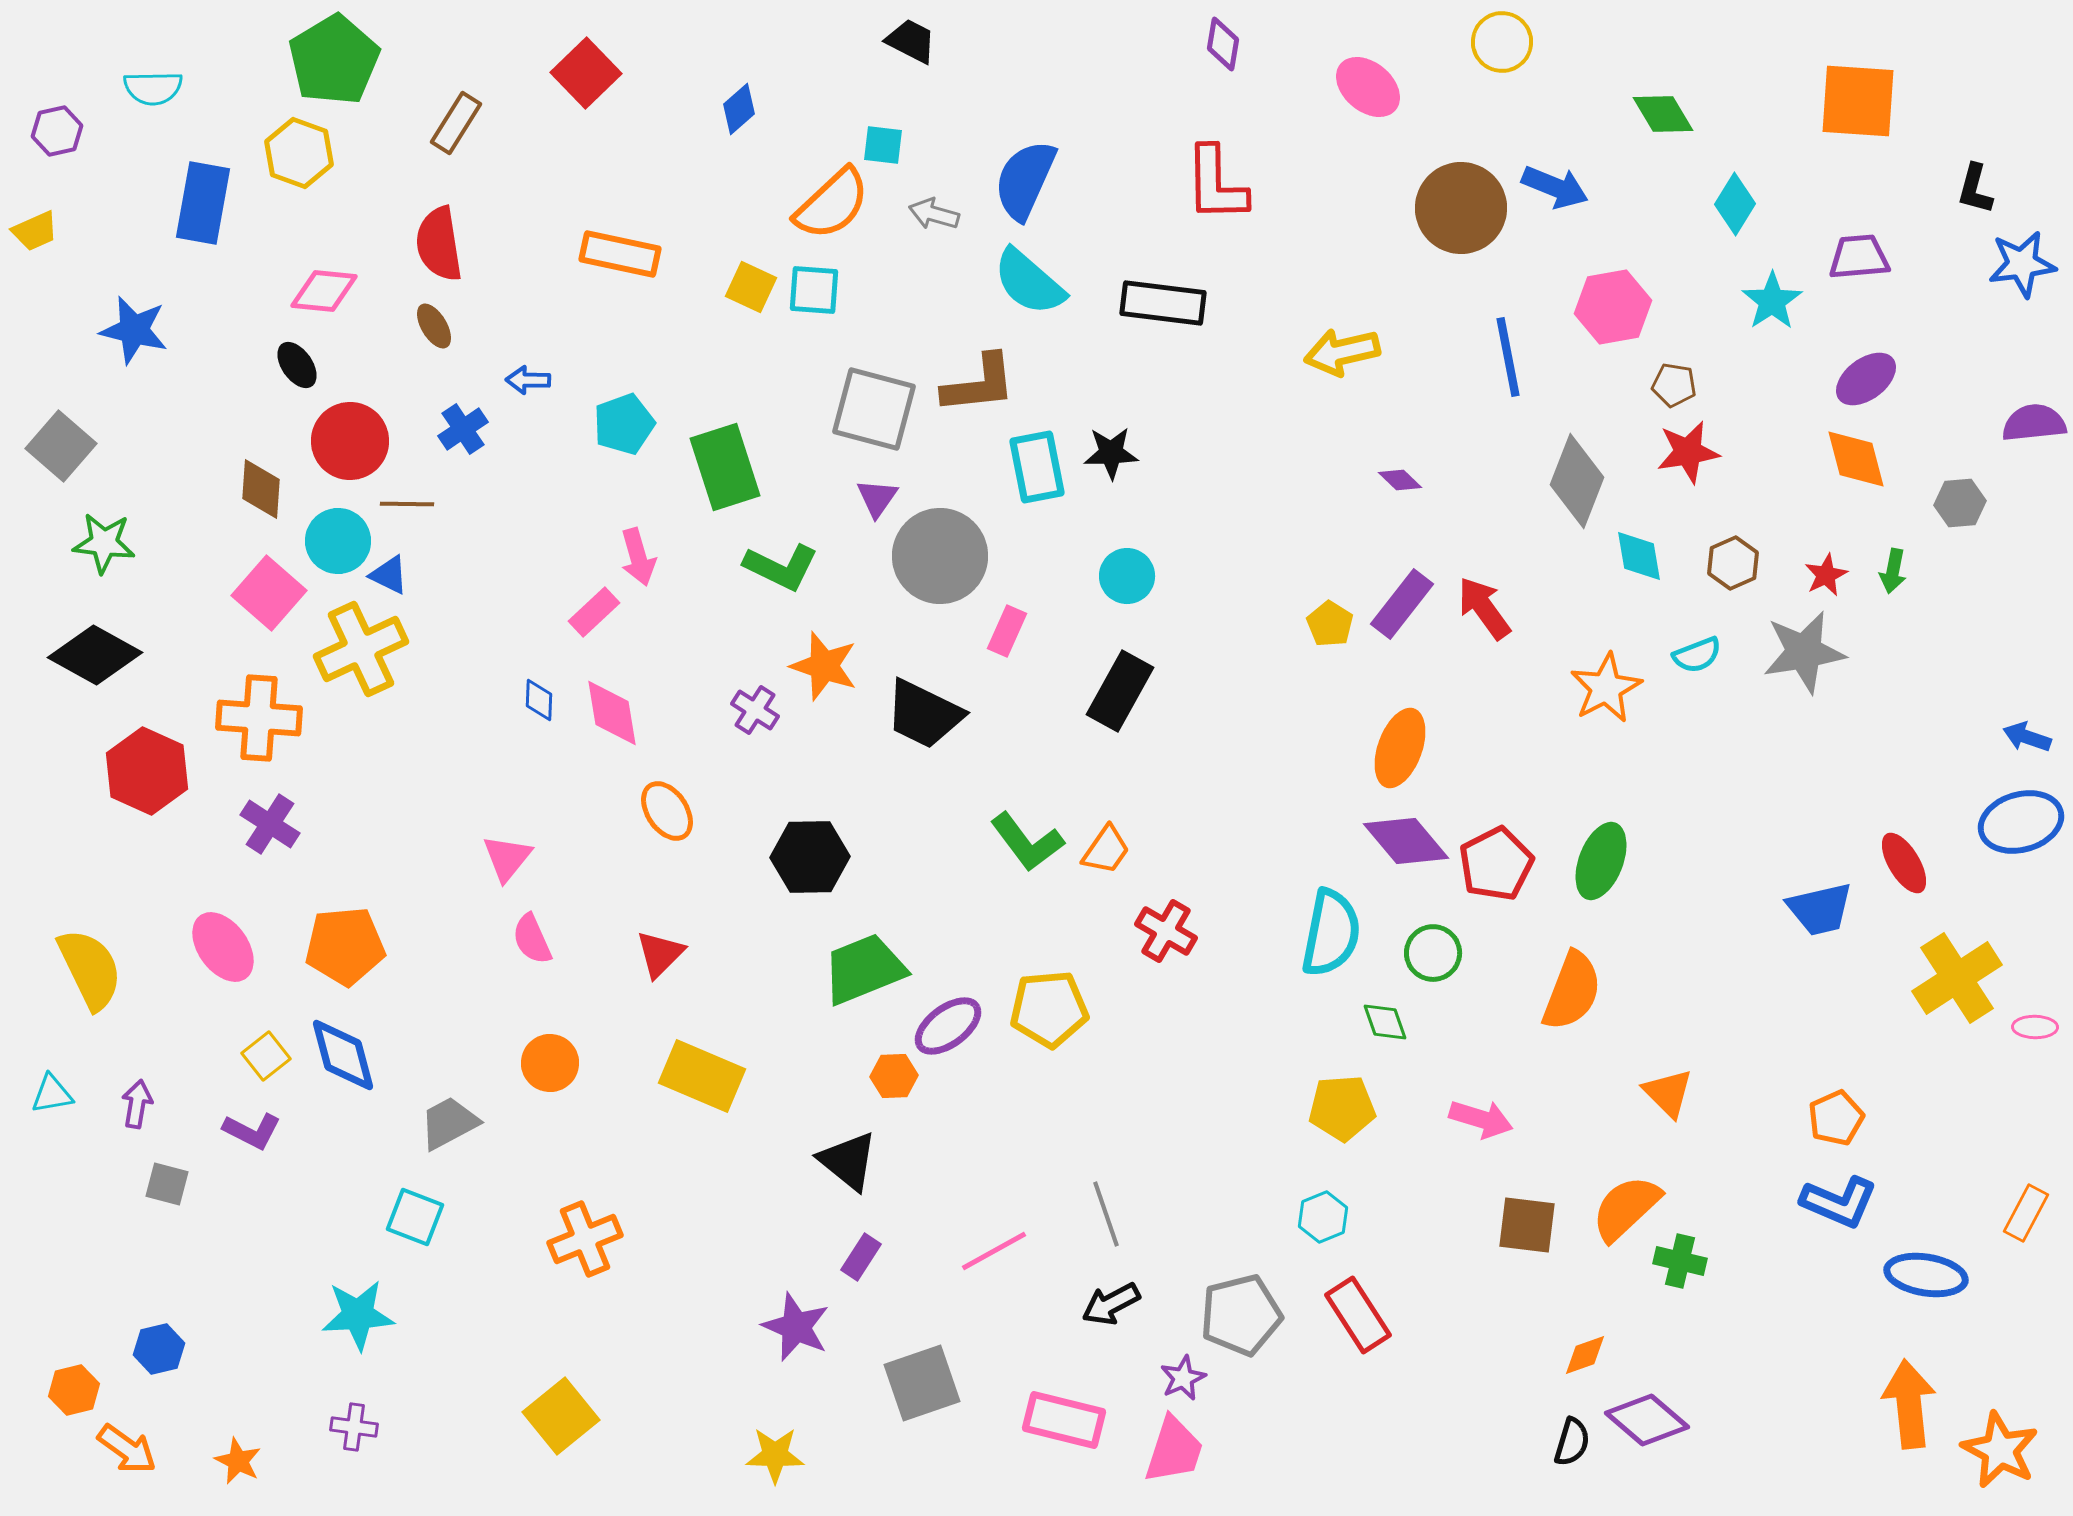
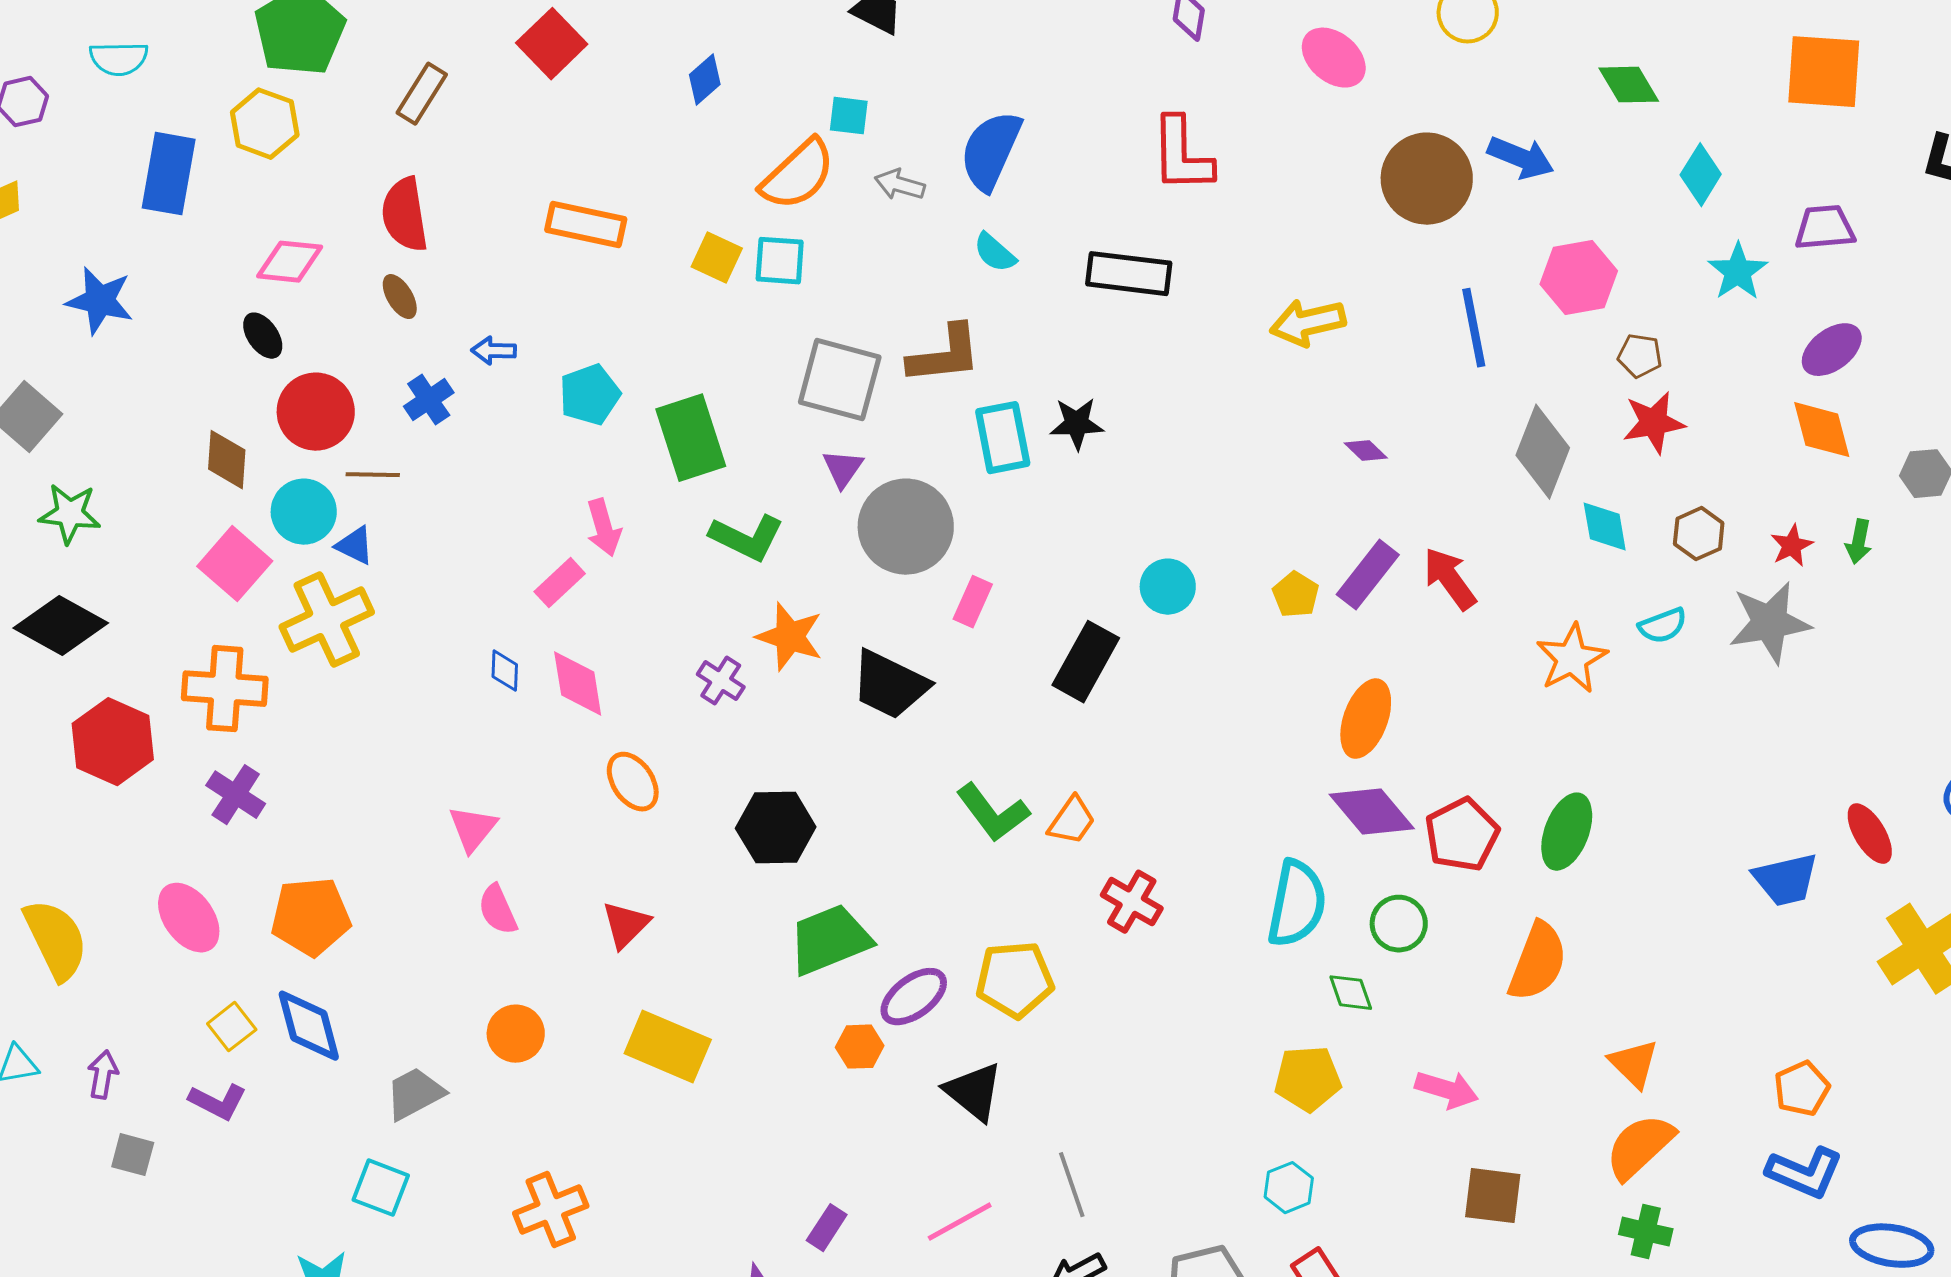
cyan semicircle: (1029, 282) -> (995, 253), size x0.6
cyan circle: (1127, 576) -> (1168, 587), moved
black triangle: (848, 1161) -> (974, 1092), moved
orange semicircle: (1626, 1208) -> (1640, 1147), moved

